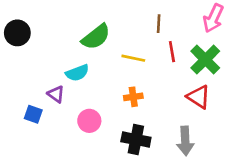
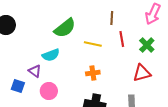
green cross: (205, 60) -> (147, 45), size x0.7
red triangle: (199, 97) -> (142, 73), turned -48
pink circle: (89, 121) -> (49, 91), moved

